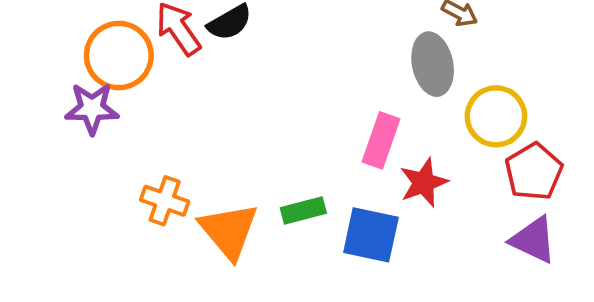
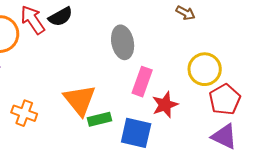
gray ellipse: (433, 64) -> (123, 42), moved
orange triangle: (229, 231) -> (80, 100), moved

